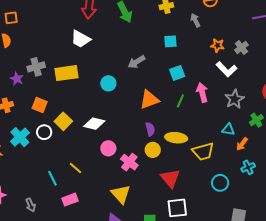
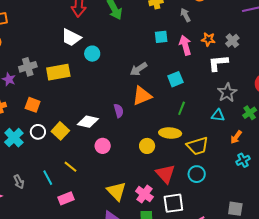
gray arrow: (136, 62) -> (139, 69), moved
white L-shape: (227, 69) -> (218, 63), turned 130
cyan square: (177, 73) -> (175, 79), moved
cyan circle: (108, 83) -> (92, 54), moved
pink arrow: (202, 92) -> (185, 45), moved
green line: (180, 101) -> (182, 108), moved
yellow square: (63, 121) -> (60, 131), moved
purple semicircle: (150, 129) -> (119, 111), moved
cyan triangle: (228, 129) -> (218, 115), moved
pink cross: (129, 162) -> (144, 194), moved
cyan circle: (220, 183) -> (197, 174), moved
gray arrow: (31, 205) -> (19, 182), moved

